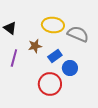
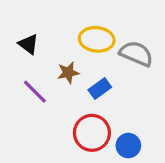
purple line: (14, 58) -> (35, 92), turned -60
blue circle: (70, 68) -> (128, 146), moved

